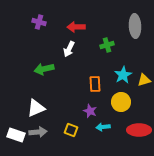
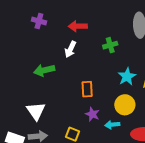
orange rectangle: (95, 84) -> (87, 89), moved
white triangle: (36, 108) -> (36, 111), turned -42
cyan arrow: (103, 127) -> (112, 125), moved

